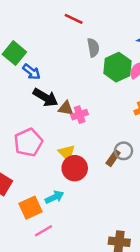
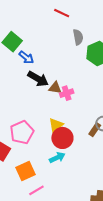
pink pentagon: (28, 142) -> (22, 132), moved
yellow triangle: (67, 153) -> (56, 125), turned 35
cyan arrow: (55, 197) -> (57, 158), moved

